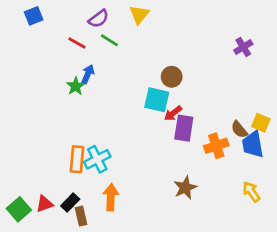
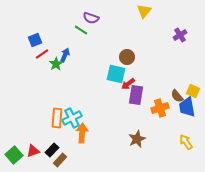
yellow triangle: (139, 15) -> (144, 11), moved
blue square: (34, 16) -> (35, 40), moved
purple semicircle: (99, 19) -> (91, 18), moved, turned 56
red line: (77, 43) -> (42, 54), moved, turned -64
orange arrow: (111, 197) -> (82, 133), moved
brown rectangle: (81, 216) -> (60, 160), turned 56

